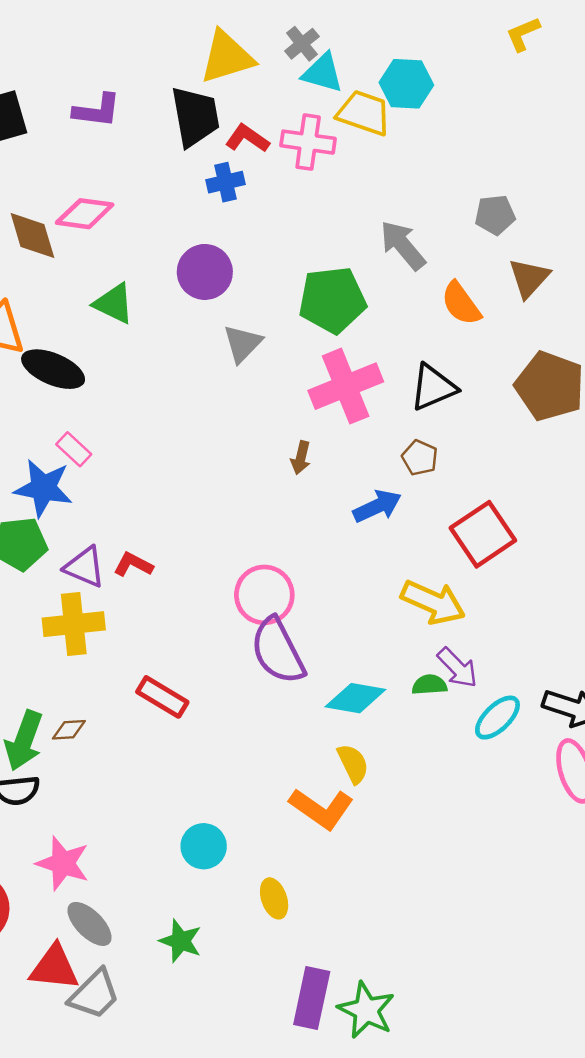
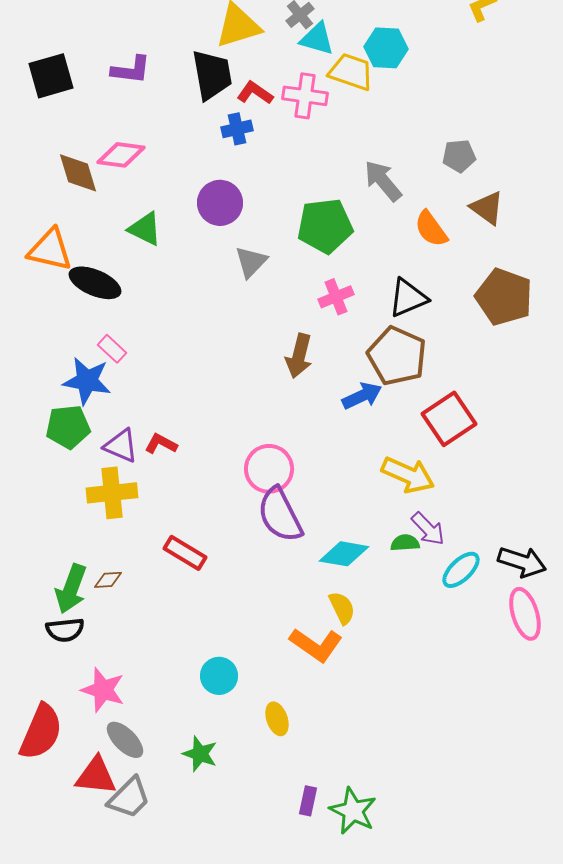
brown triangle: (529, 278) -> (487, 208), turned -36
pink cross: (346, 386) -> (336, 297), size x0.6
brown arrow: (301, 458) -> (299, 356), size x1.6
brown pentagon: (420, 458) -> (397, 356), size x2.0
purple rectangle: (312, 998) -> (308, 801), size x0.6

